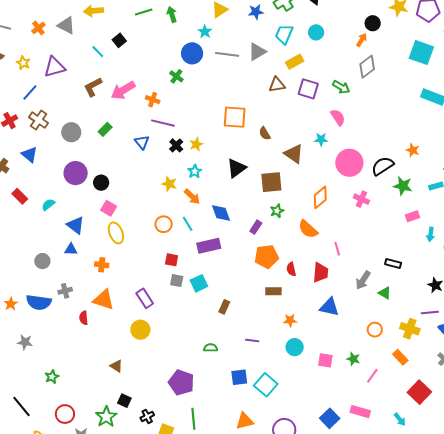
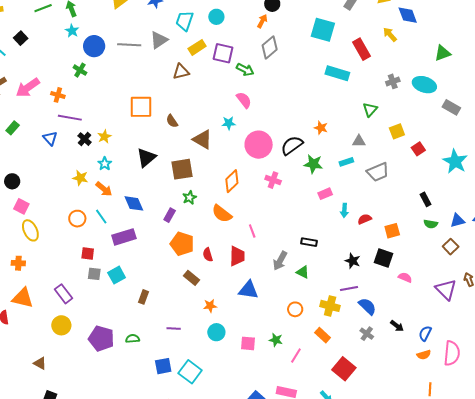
cyan star: (205, 32) -> (72, 31), moved
purple square: (308, 89) -> (223, 53), moved
orange pentagon: (267, 257) -> (182, 244), turned 30
brown rectangle: (273, 291) -> (191, 278), turned 42
purple pentagon: (181, 382) -> (101, 338), moved

